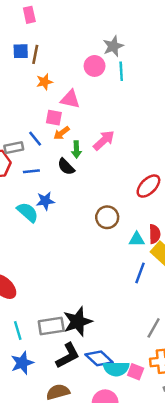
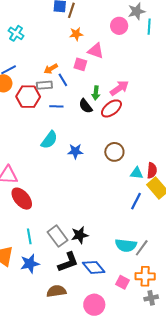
cyan line: (121, 71) -> (149, 27), moved
orange arrow: (61, 133) -> (51, 69), moved
red ellipse: (148, 186) -> (111, 108), moved
blue star: (45, 201) -> (75, 151), moved
cyan semicircle: (28, 212) -> (49, 140), turned 78
black star: (78, 322) -> (80, 235), size x0.7
gray rectangle: (51, 326) -> (57, 236), turned 55
cyan semicircle: (116, 369) -> (126, 245), moved

